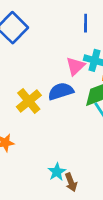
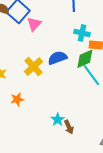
pink triangle: (75, 66) -> (34, 24), moved

